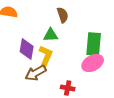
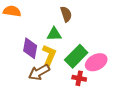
green rectangle: (94, 44) -> (76, 56), moved, turned 40
red cross: (68, 88) -> (79, 78), moved

